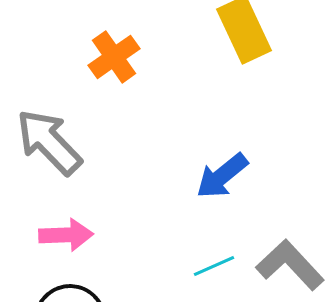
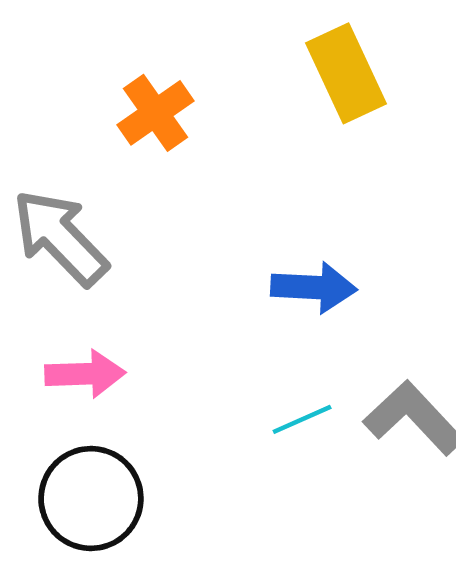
blue arrow: (222, 176) -> (314, 287), turned -138

